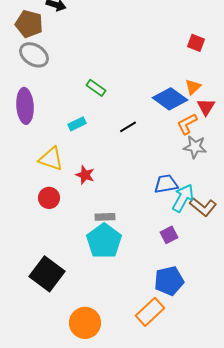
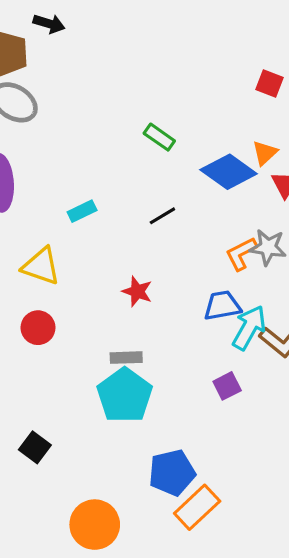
green rectangle: (96, 88) -> (159, 137), moved
orange L-shape: (187, 124) -> (241, 254), moved
red star: (85, 175) -> (137, 291), moved
black square: (47, 274) -> (35, 447), size x0.6
blue pentagon: (169, 281) -> (172, 473), moved

